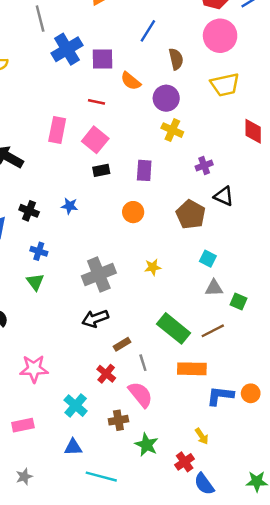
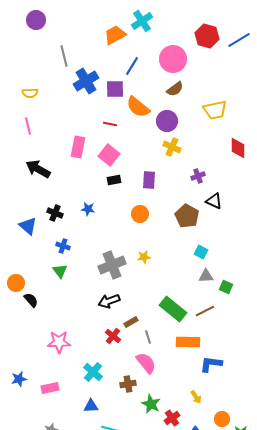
blue line: (148, 31) -> (132, 66), moved
pink circle: (220, 36) -> (173, 59), moved
brown semicircle: (176, 59) -> (175, 89), turned 66
orange semicircle: (131, 81) -> (138, 107), size x1.4
yellow star: (153, 267) -> (144, 257), moved
red cross: (106, 374) -> (113, 336), moved
orange circle: (251, 393) -> (222, 419), moved
red cross: (185, 462) -> (172, 418), moved

